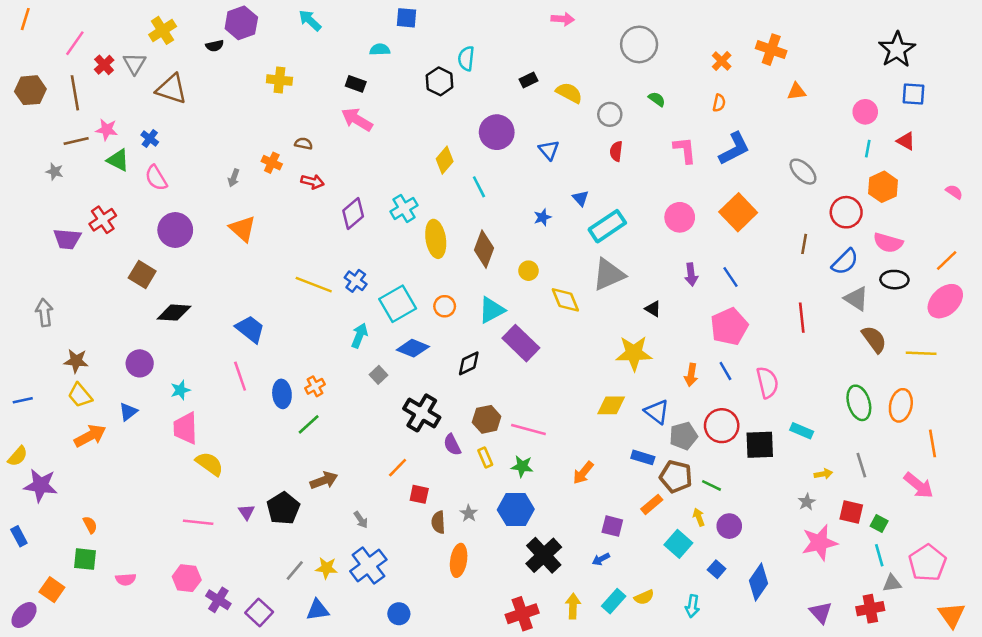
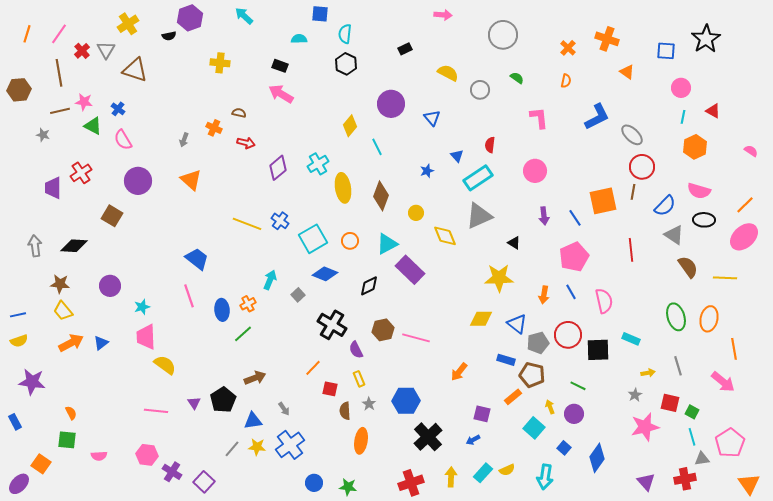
orange line: (25, 19) -> (27, 34), moved
cyan semicircle: (466, 58) -> (345, 34), moved
black rectangle: (528, 80) -> (405, 49), moved
brown hexagon: (30, 90) -> (19, 90), moved
orange triangle: (797, 91) -> (627, 72), turned 42
blue square: (914, 94) -> (666, 51), moved
blue L-shape: (734, 149) -> (597, 117), moved
red semicircle: (616, 151) -> (490, 145), moved
orange square: (738, 212) -> (603, 201), moved, turned 32
red circle: (846, 212) -> (642, 167), moved
purple trapezoid: (67, 239) -> (53, 188), turned 85
black diamond: (174, 313) -> (74, 246), moved
cyan arrow: (359, 335) -> (270, 280), moved
blue triangle: (128, 412) -> (101, 343), moved
yellow semicircle: (18, 456) -> (19, 341), moved, turned 30
yellow rectangle: (485, 457) -> (359, 379), moved
green star: (522, 466) -> (348, 487), moved
green line: (711, 485) -> (578, 386), moved
cyan arrow: (692, 606) -> (545, 477), size x1.4
blue triangle: (318, 610) -> (253, 421), moved

